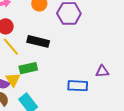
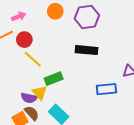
black rectangle: (38, 41) -> (87, 50), moved

